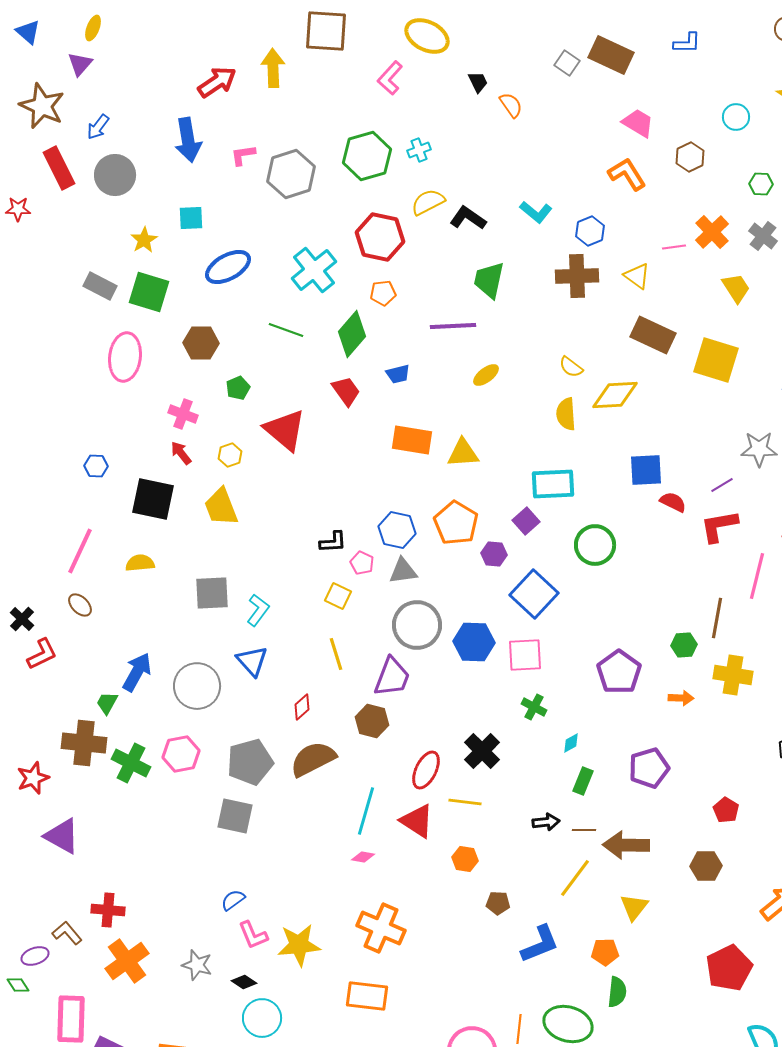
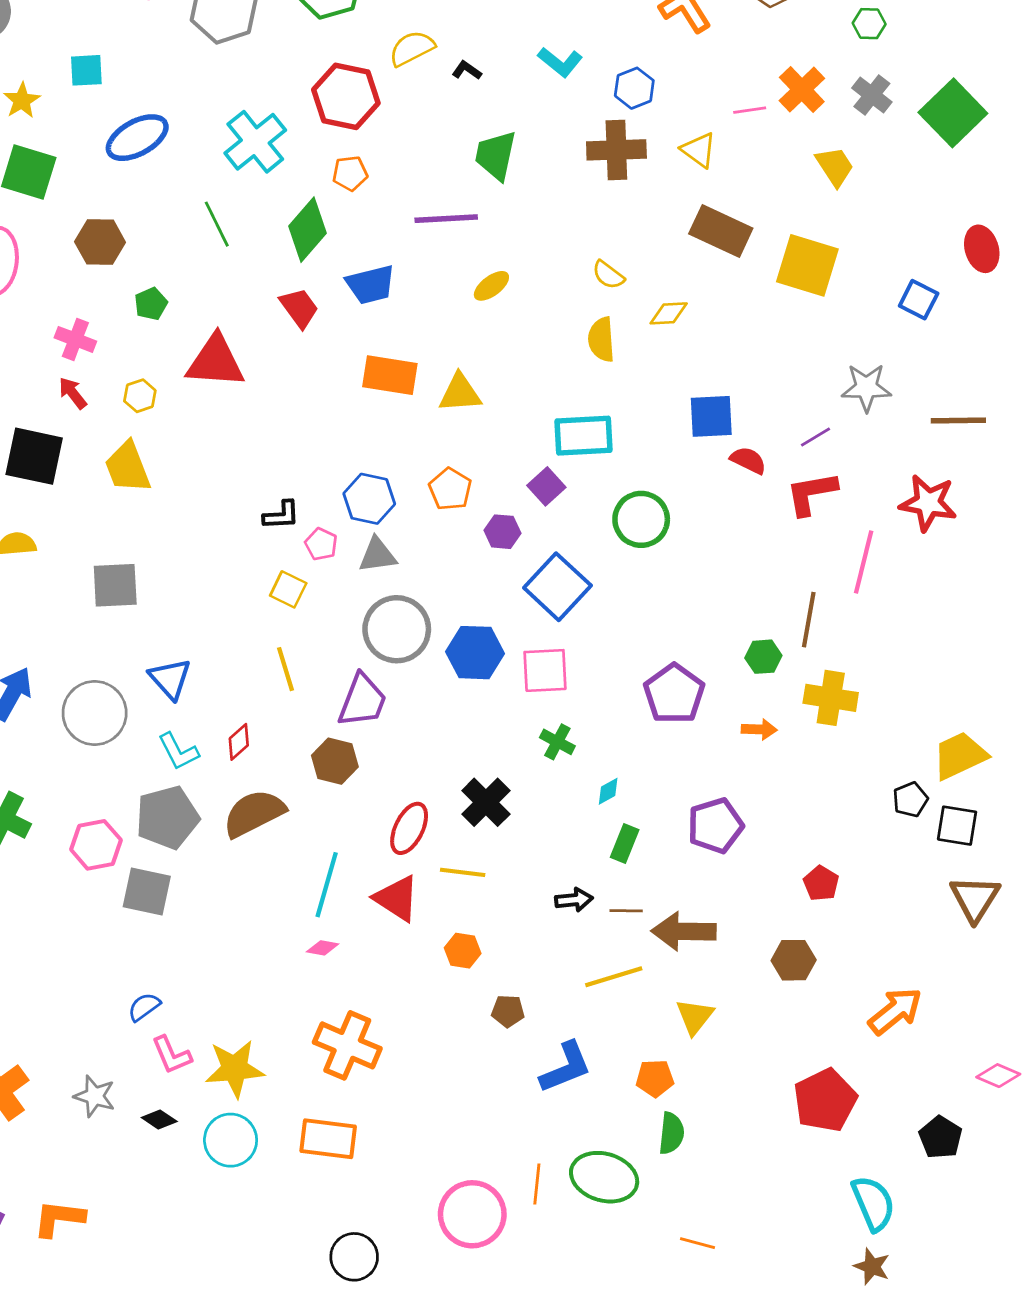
black L-shape: (468, 218) -> (467, 70), size x0.6
green line: (286, 330) -> (217, 224), turned 44
blue trapezoid: (398, 374) -> (371, 285), size x1.5
yellow diamond: (615, 395) -> (669, 313), size x0.6
red triangle: (285, 430) -> (215, 361), turned -36
orange pentagon: (456, 523) -> (450, 489), size x0.7
cyan L-shape: (258, 610) -> (178, 751), moved, turned 116
pink hexagon: (181, 754) -> (96, 845), moved
yellow line: (575, 878) -> (614, 977), turned 36
cyan circle: (262, 1018) -> (231, 1140), moved

